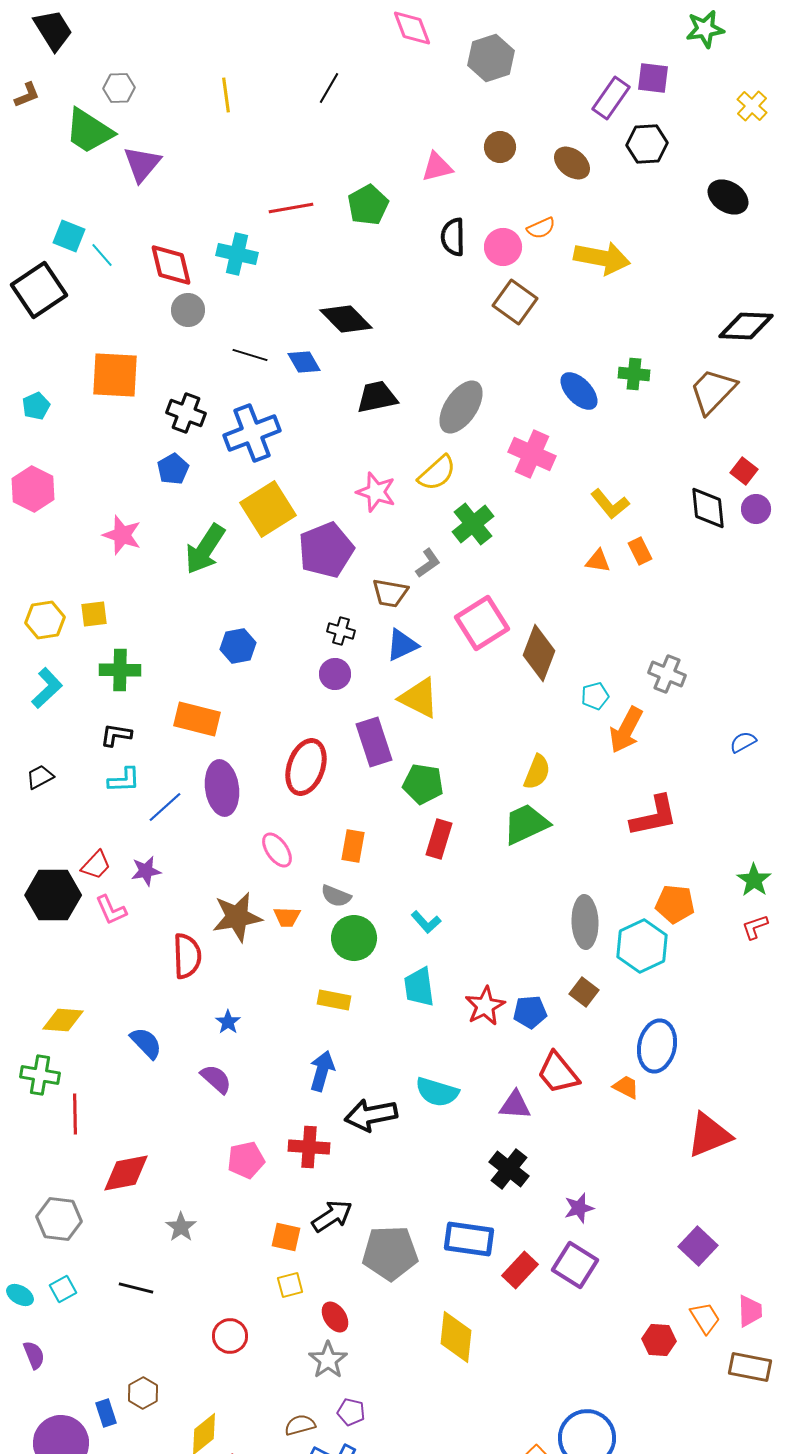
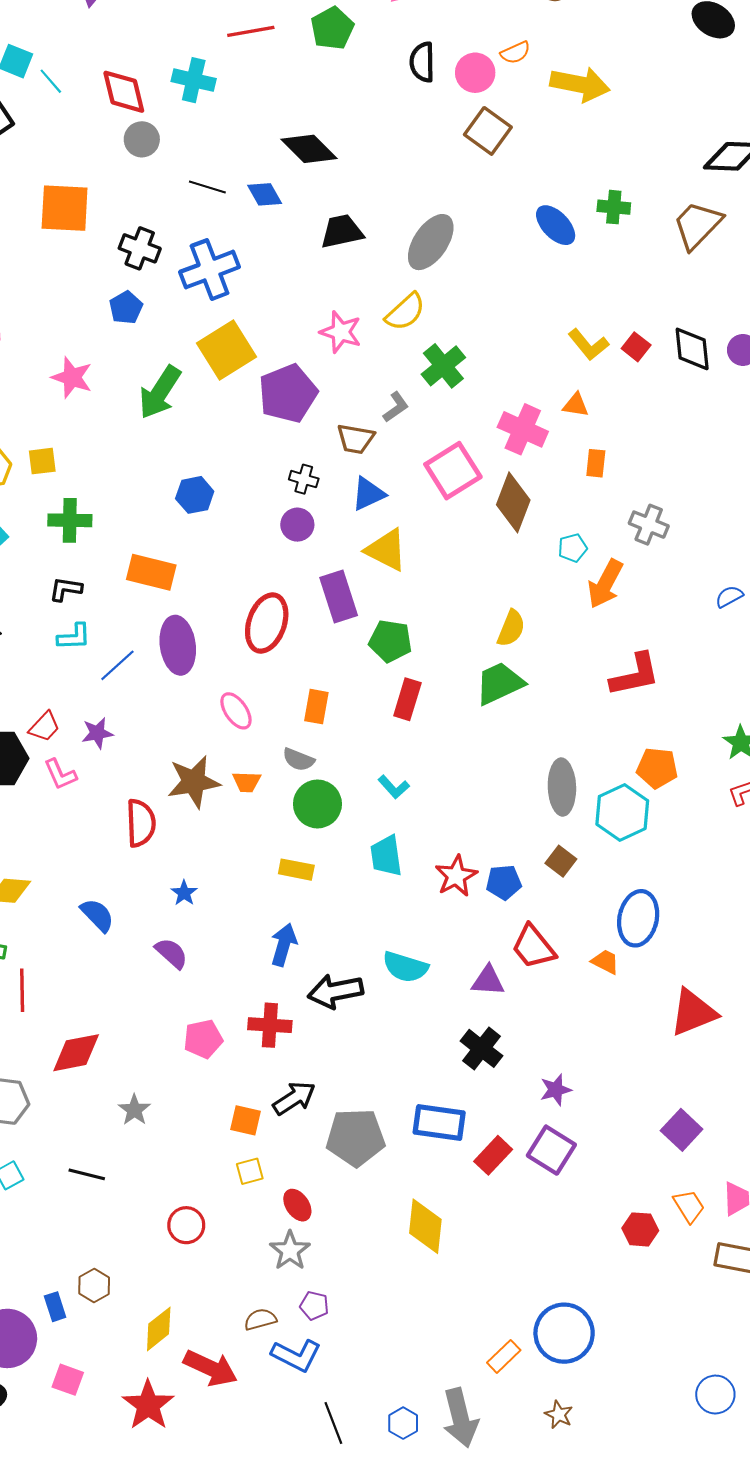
pink cross: (532, 454) -> (523, 429), moved
red square: (744, 471) -> (636, 347), moved
orange rectangle: (640, 551) -> (596, 463), moved, turned 32

